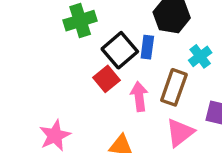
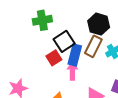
blue rectangle: (147, 47) -> (75, 55), moved, size x1.5
brown rectangle: (174, 87) -> (93, 46), moved

